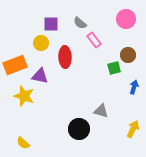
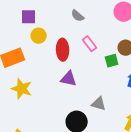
purple square: (51, 24) -> (29, 17), moved
pink rectangle: (94, 40) -> (90, 44), moved
purple triangle: (40, 76) -> (69, 79), moved

